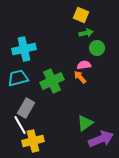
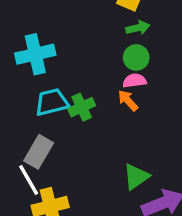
green circle: (97, 48) -> (136, 58), moved
cyan trapezoid: (18, 78) -> (52, 102), moved
green cross: (52, 81) -> (82, 107), size x0.7

